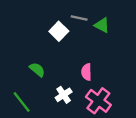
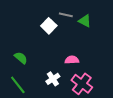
green semicircle: (37, 70) -> (21, 58), moved
pink semicircle: (86, 72) -> (72, 60), turned 88

